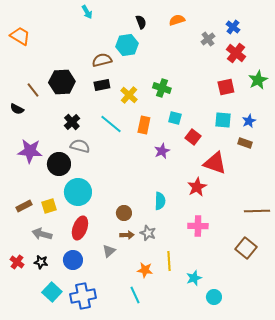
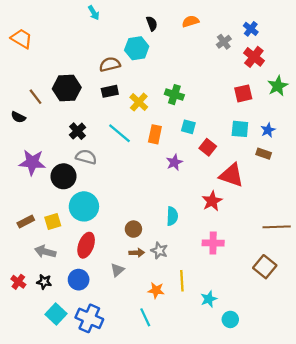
blue cross: (83, 296) -> (89, 318), turned 35

